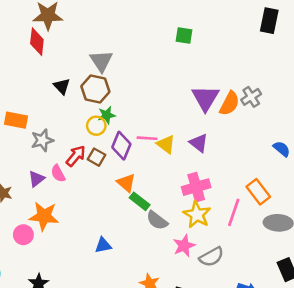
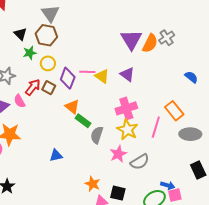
green star: (107, 115) -> (30, 53), moved
gray semicircle: (157, 220) -> (97, 135), turned 72

